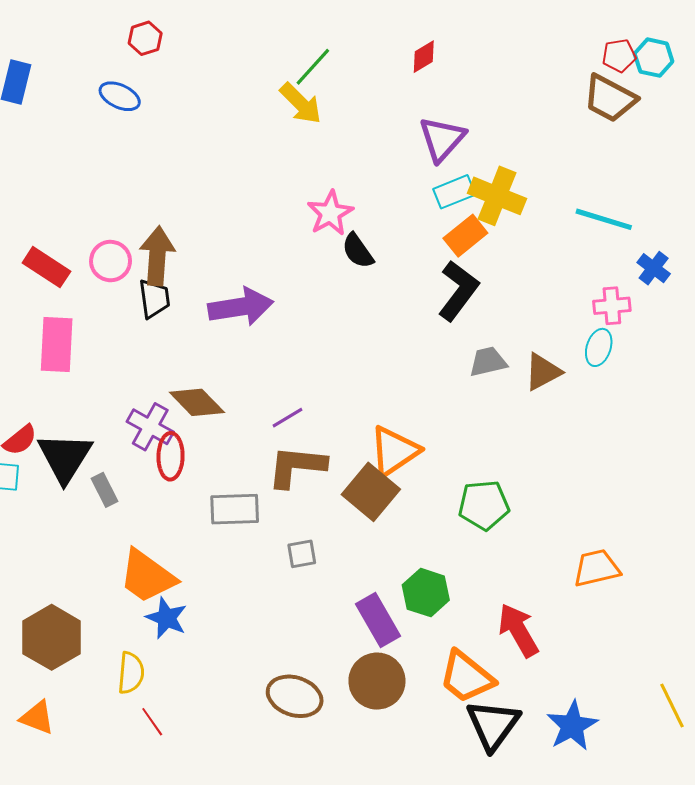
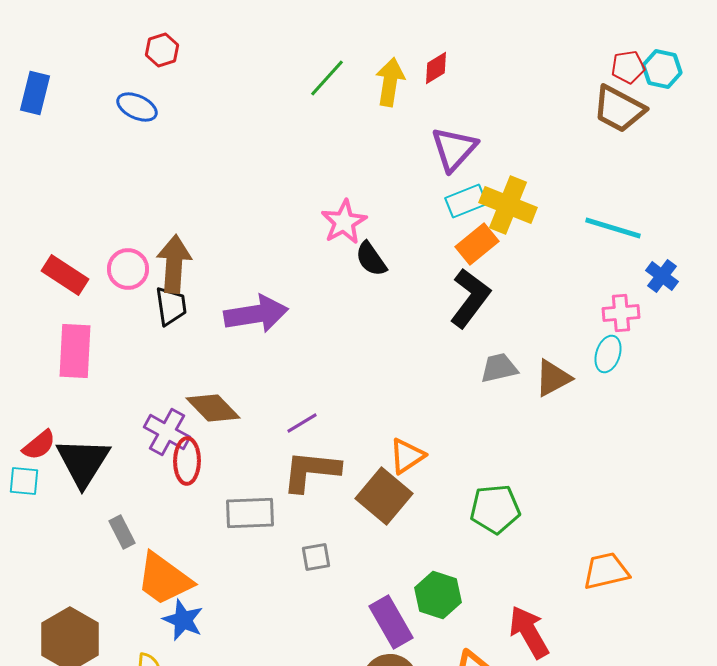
yellow arrow: (301, 103) -> (390, 82), moved, turned -126
orange triangle: (394, 451) -> (407, 456), size x0.7
gray rectangle: (104, 490) -> (122, 532), moved

